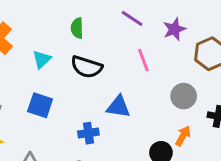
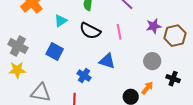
purple star: (174, 29) -> (154, 26), moved
pink line: (143, 60) -> (119, 32), moved
blue cross: (88, 133) -> (84, 76), turned 32

